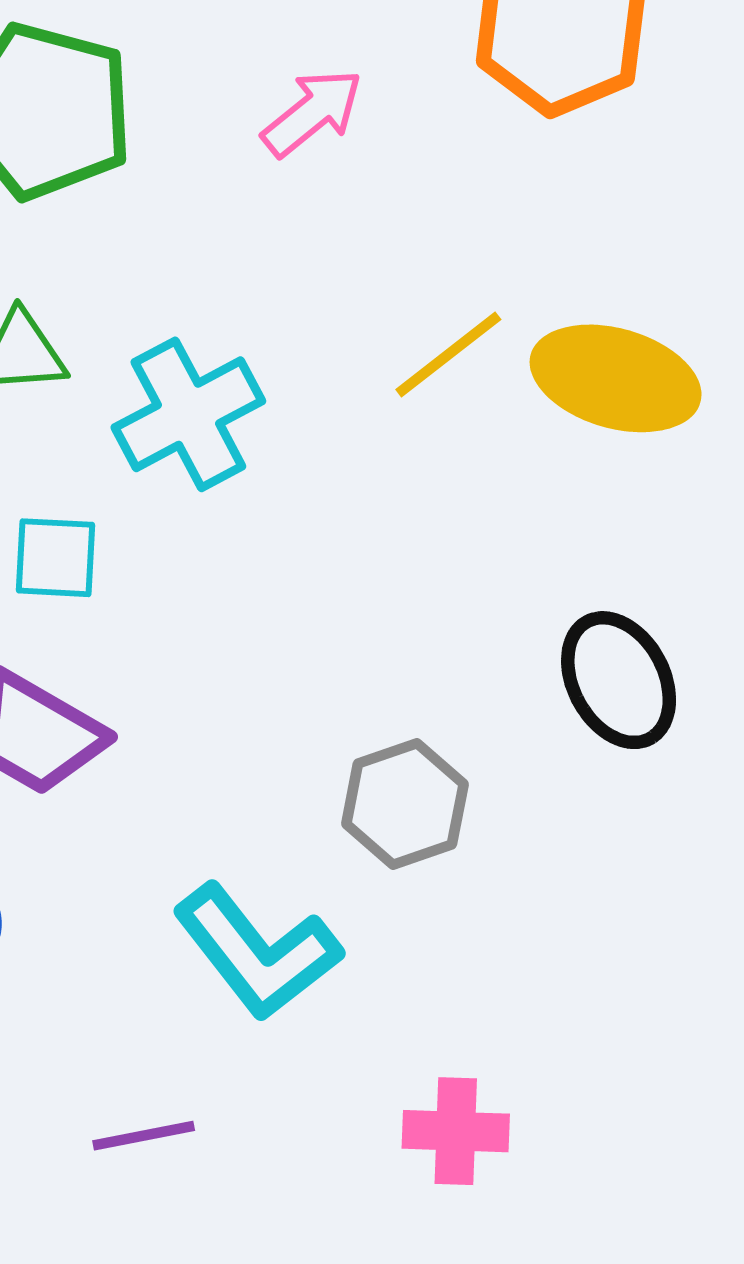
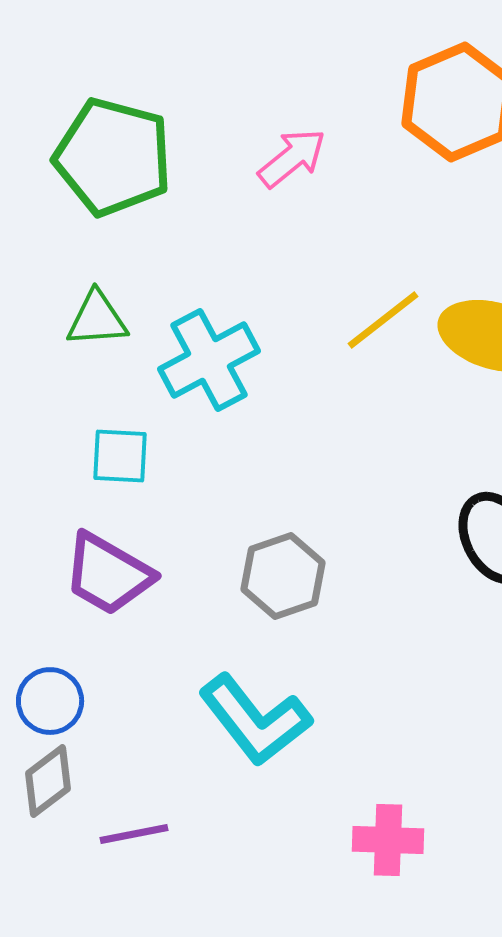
gray hexagon: (405, 804) -> (283, 576), moved
purple line: (144, 1136) -> (134, 834), moved

